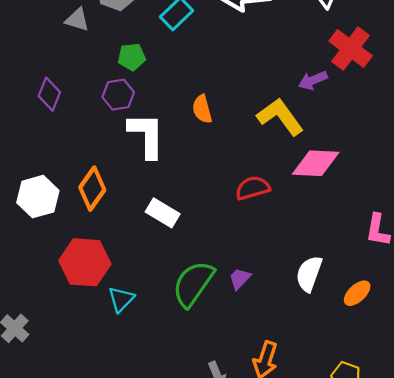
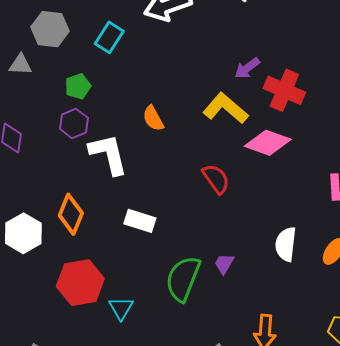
red cross: (351, 48) -> (284, 90), moved
pink diamond: (316, 163) -> (268, 143), turned 30
red semicircle: (253, 188) -> (216, 179), turned 84

